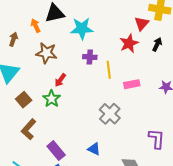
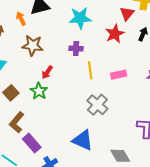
cyan star: (82, 29) -> (80, 18), moved
yellow line: (109, 70) -> (90, 70), moved
blue triangle: (94, 149) -> (83, 140), size x1.6
purple rectangle: (56, 151) -> (32, 143), moved

